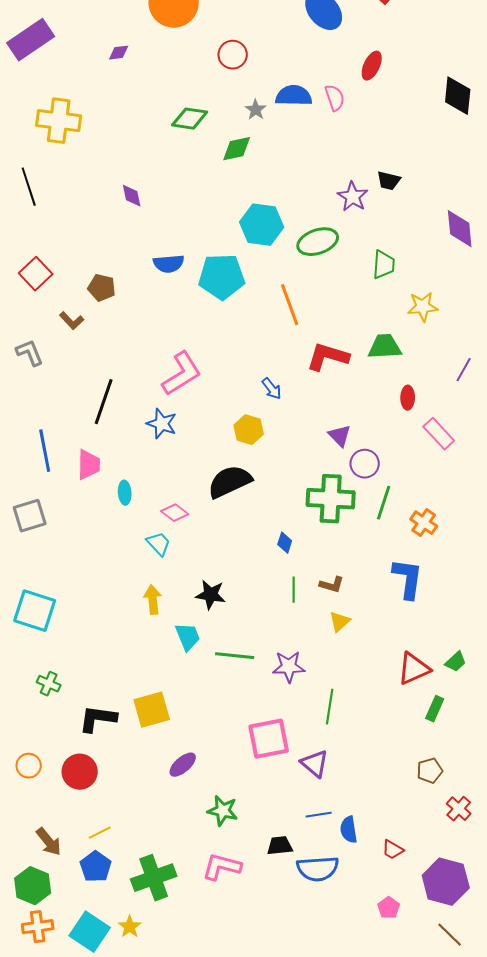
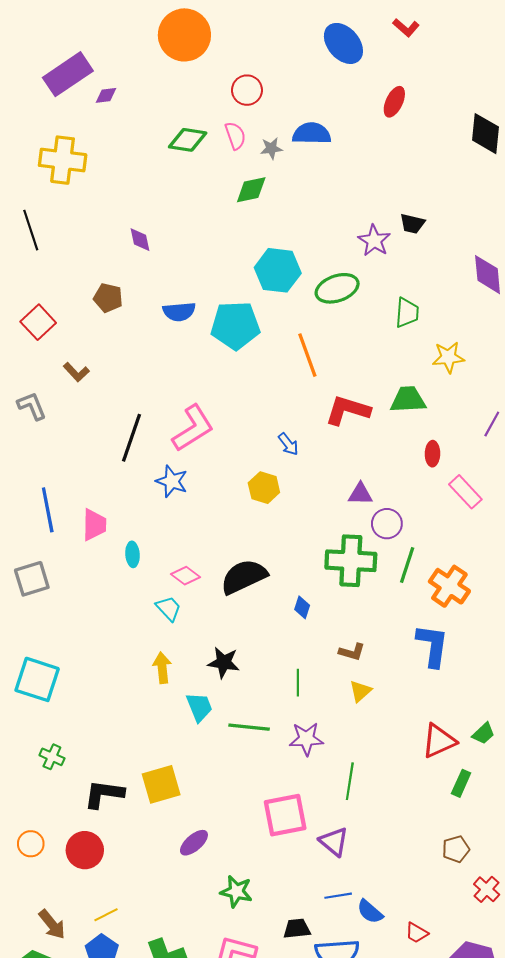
purple rectangle: (31, 40) -> (68, 74), moved
purple diamond: (119, 53) -> (106, 95), moved
pink semicircle: (335, 98) -> (235, 136), moved
gray star: (256, 110) -> (271, 148), turned 30
green diamond: (190, 119) -> (188, 140), moved
brown pentagon: (102, 288) -> (108, 298), moved
black line: (104, 402) -> (131, 438), moved
purple triangle: (340, 436) -> (360, 494), turned -45
black semicircle: (230, 482) -> (244, 577), moved
orange cross: (424, 523) -> (449, 586), size x1.4
green line: (294, 590) -> (298, 683), moved
blue semicircle: (349, 830) -> (370, 912), turned -40

